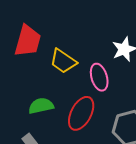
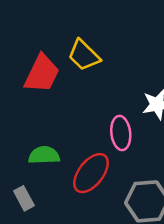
yellow trapezoid: (63, 61) -> (84, 55), moved

